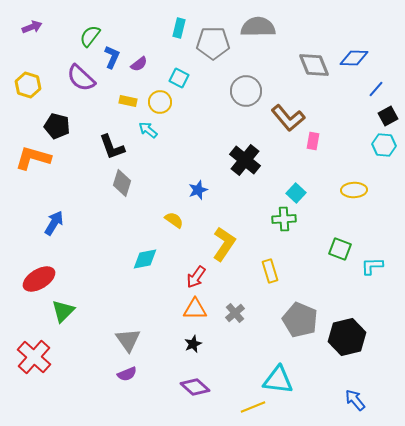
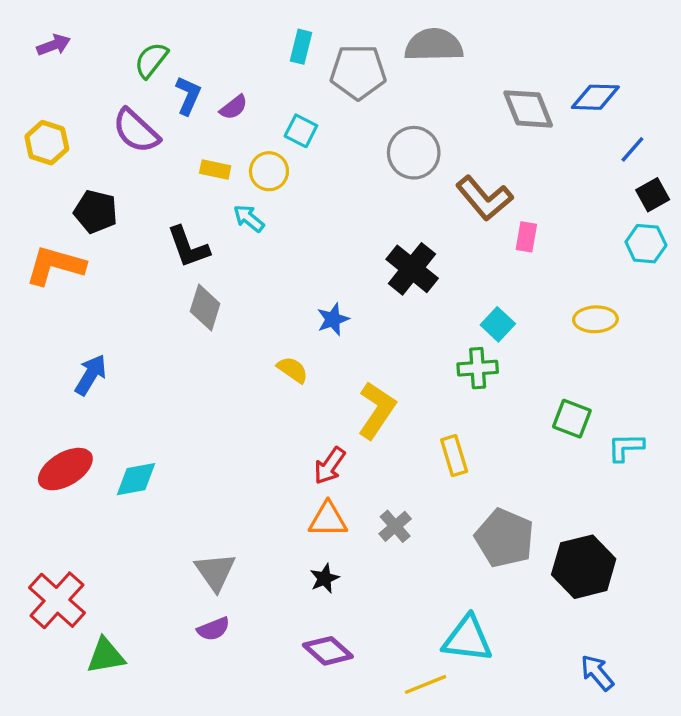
cyan diamond: (145, 259) -> (136, 479), moved
green triangle: (63, 311) -> (106, 656), moved, turned 35

